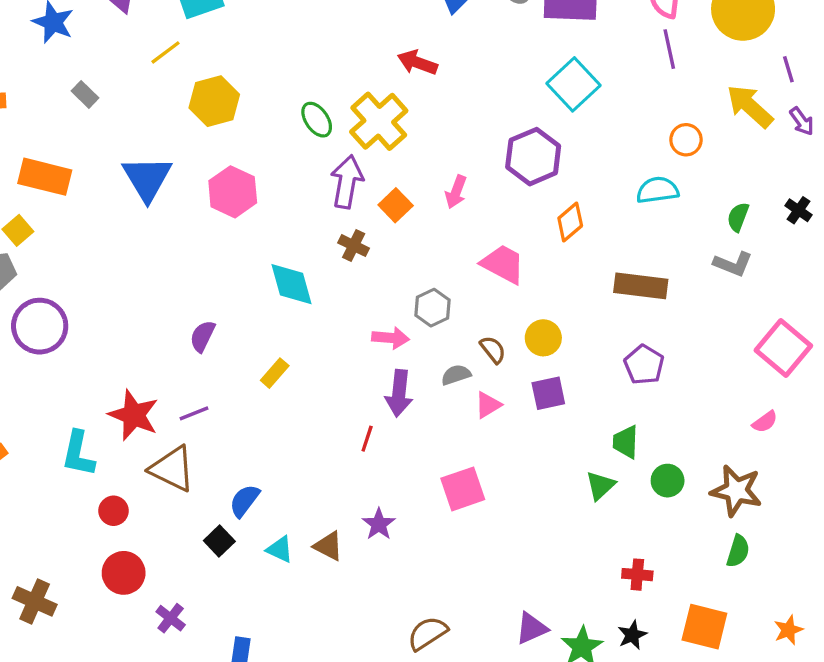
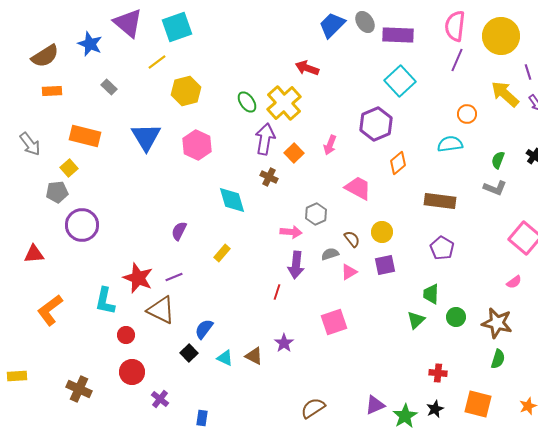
purple line: (669, 49) -> (457, 60), turned 35

